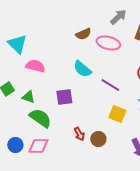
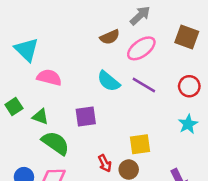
gray arrow: (118, 17) -> (140, 16), moved
pink ellipse: (108, 43) -> (141, 48), turned -50
purple line: (110, 85) -> (144, 85), moved
yellow square: (117, 114) -> (140, 144), moved, turned -30

